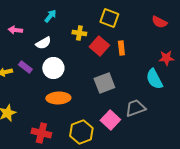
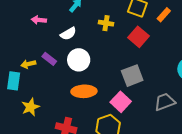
red square: (99, 46) -> (139, 37), moved
orange rectangle: (121, 48) -> (164, 15), moved, turned 48
pink square: (110, 120) -> (121, 102), moved

